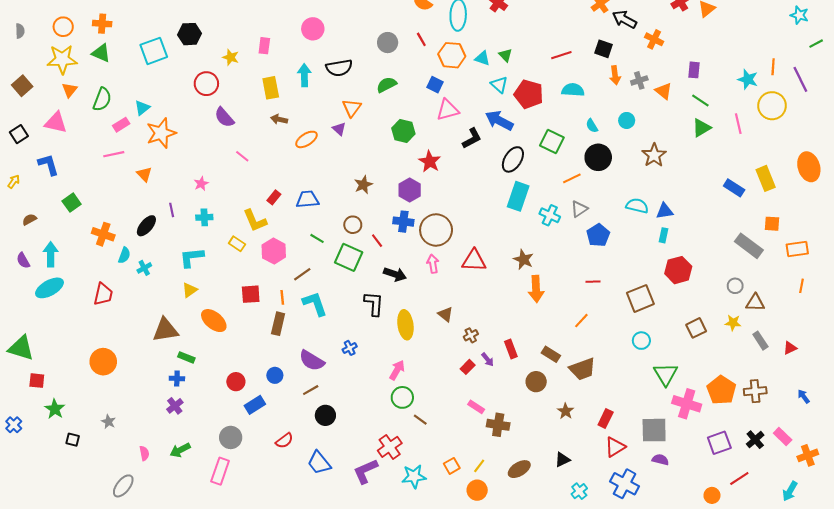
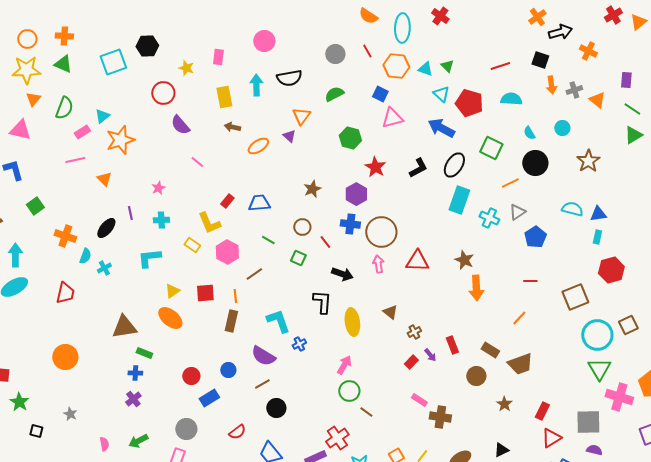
black arrow: (625, 19) -> (560, 32), turned 135
black L-shape: (472, 138) -> (418, 168), moved
green square: (349, 257) -> (298, 258), size x0.6
yellow triangle: (190, 290) -> (172, 291), moved
cyan L-shape: (315, 304) -> (278, 321), moved
cyan circle: (641, 341) -> (597, 335), moved, size x1.8

